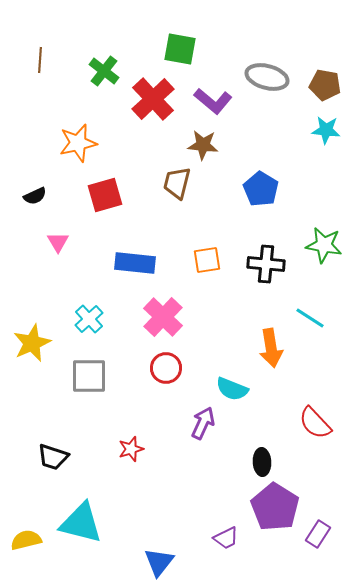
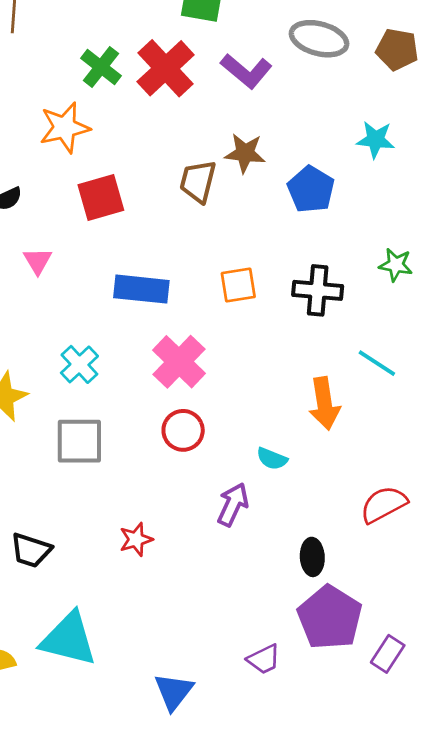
green cross: (104, 71) -> (101, 67), moved
cyan star: (326, 130) -> (376, 140), moved
brown star: (203, 145) -> (245, 153), moved
green star: (324, 245) -> (396, 265), size x0.7
cyan semicircle: (232, 389) -> (272, 459), size x0.7
red semicircle: (315, 423) -> (384, 504), turned 105

